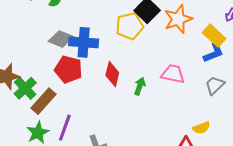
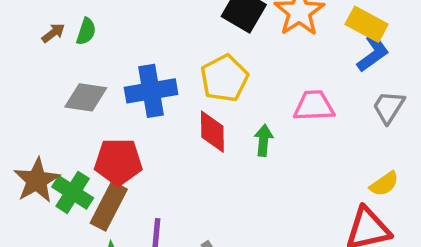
yellow pentagon: (130, 26) -> (224, 78), moved
gray diamond: (61, 39) -> (86, 97), moved
red pentagon: (68, 69) -> (118, 162), moved

